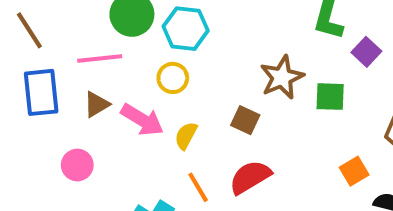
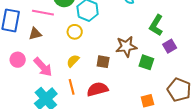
pink arrow: (142, 120) -> (43, 67), moved
brown square: (245, 120) -> (103, 62), turned -32

